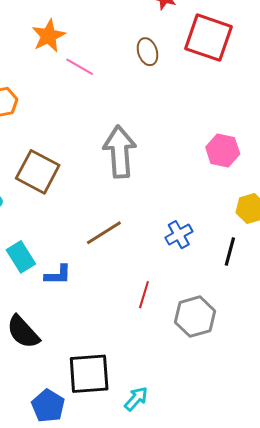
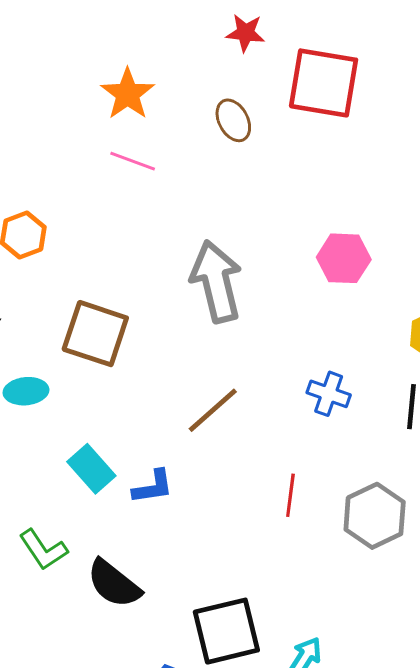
orange star: (48, 36) -> (128, 94), moved
pink hexagon: (223, 151) -> (344, 258), moved
blue cross: (179, 235) -> (329, 394), turned -32

